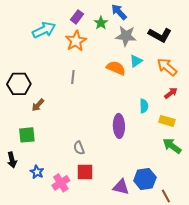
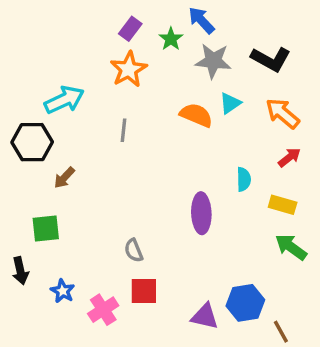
cyan arrow: (44, 30) -> (64, 100), moved

